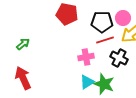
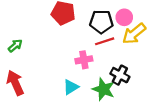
black cross: (119, 58) -> (120, 75), moved
cyan triangle: (87, 82) -> (71, 87), moved

